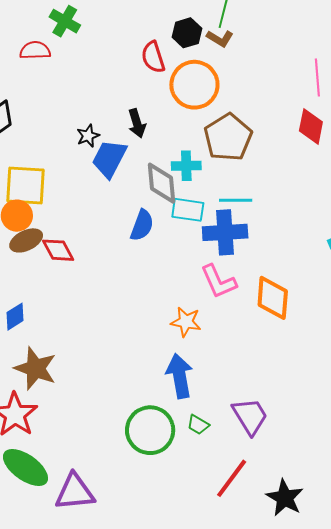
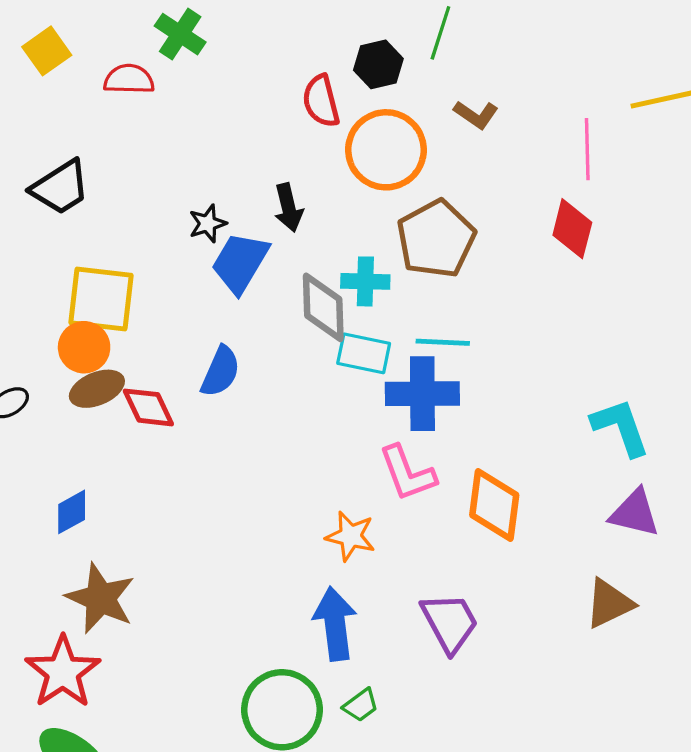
brown L-shape: (220, 38) -> (476, 115), moved
blue semicircle: (142, 225) -> (220, 371), moved
purple trapezoid: (250, 416) -> (450, 622), moved
green trapezoid: (198, 425) -> (361, 705), turned -70

